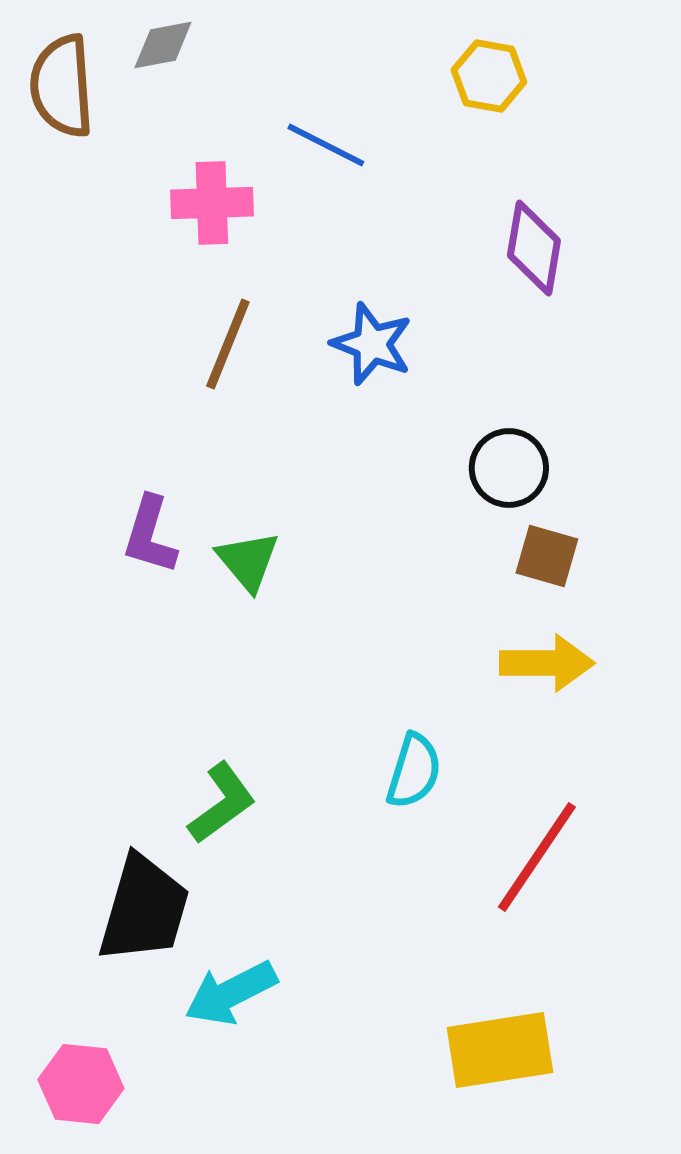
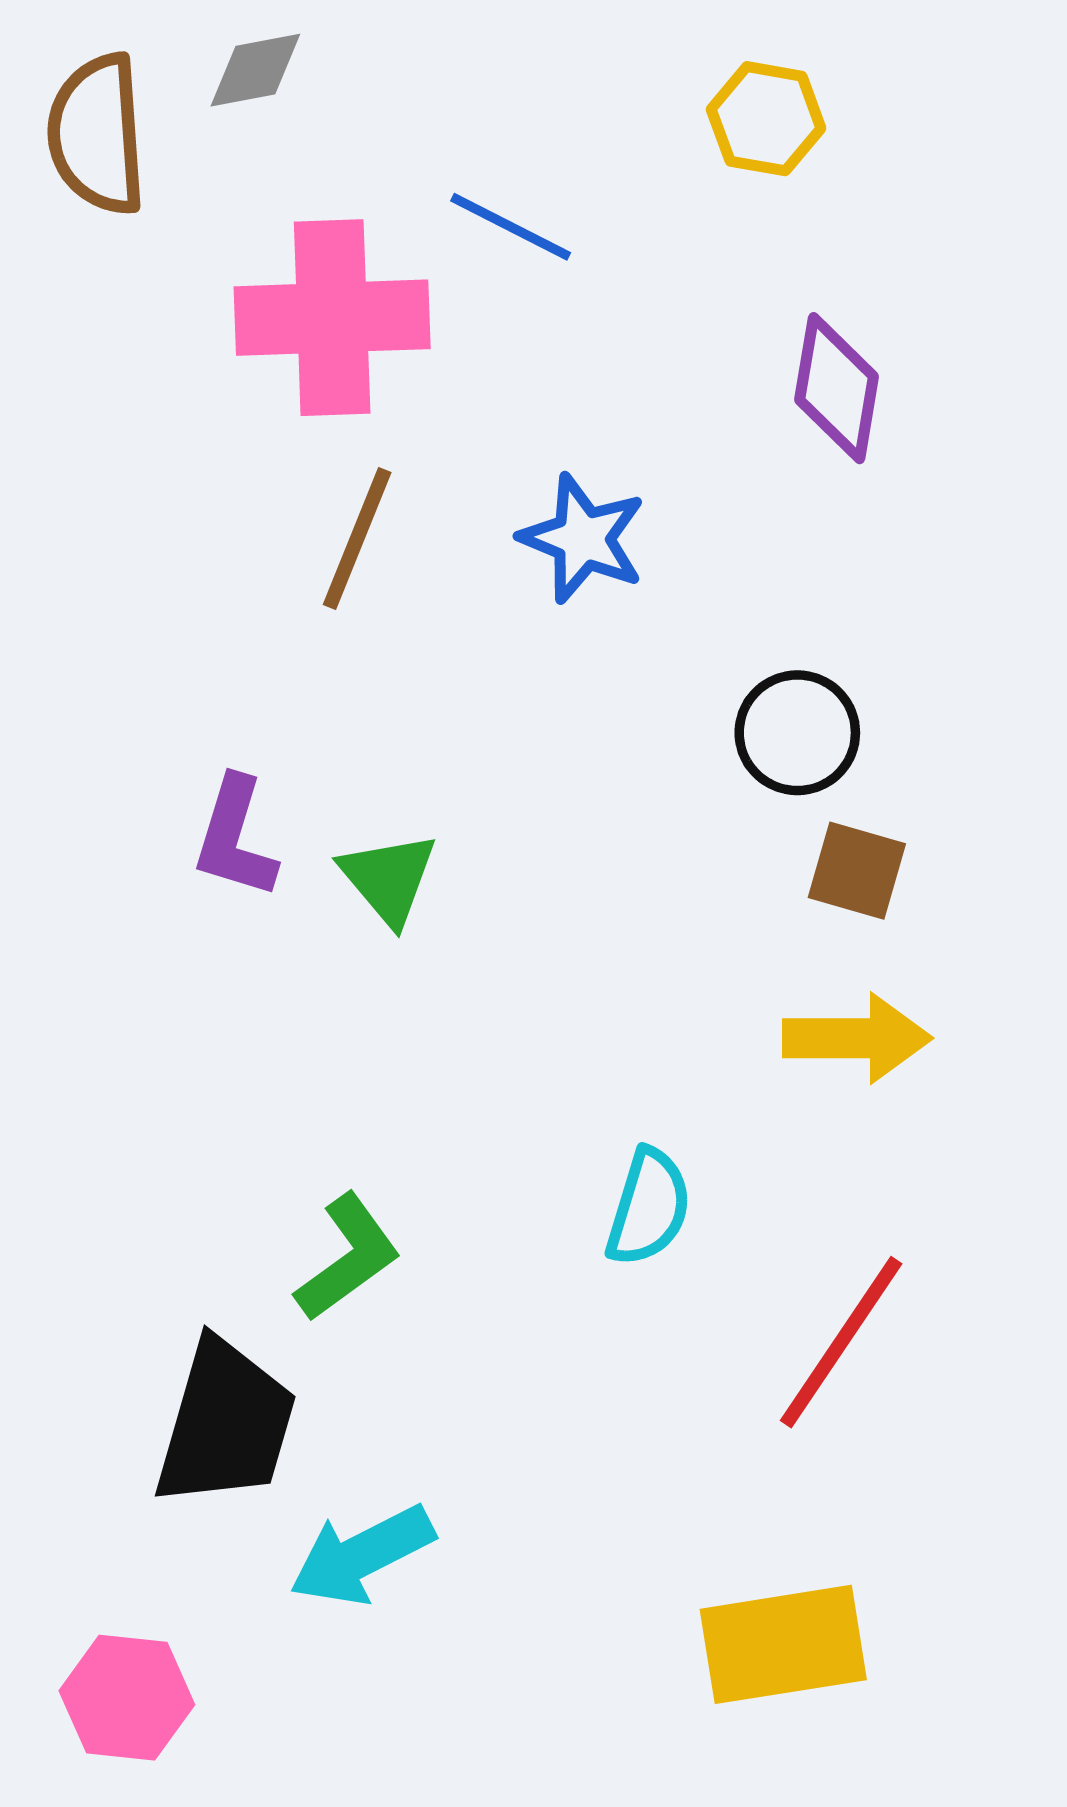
pink cross: (212, 203) -> (332, 318), size x1.5

